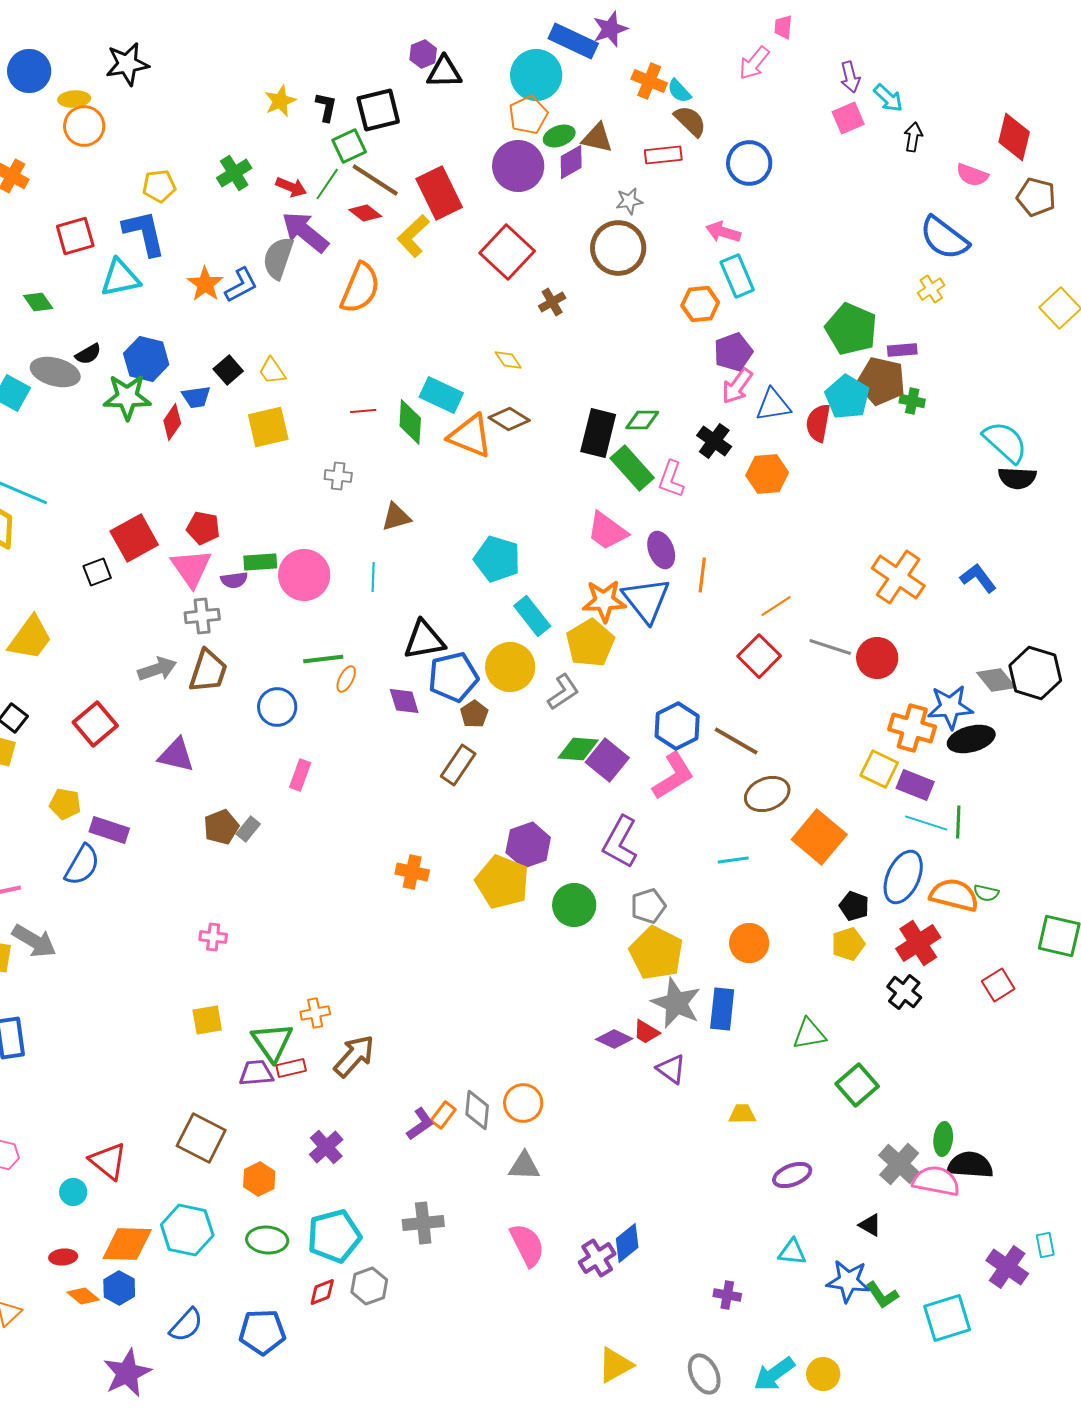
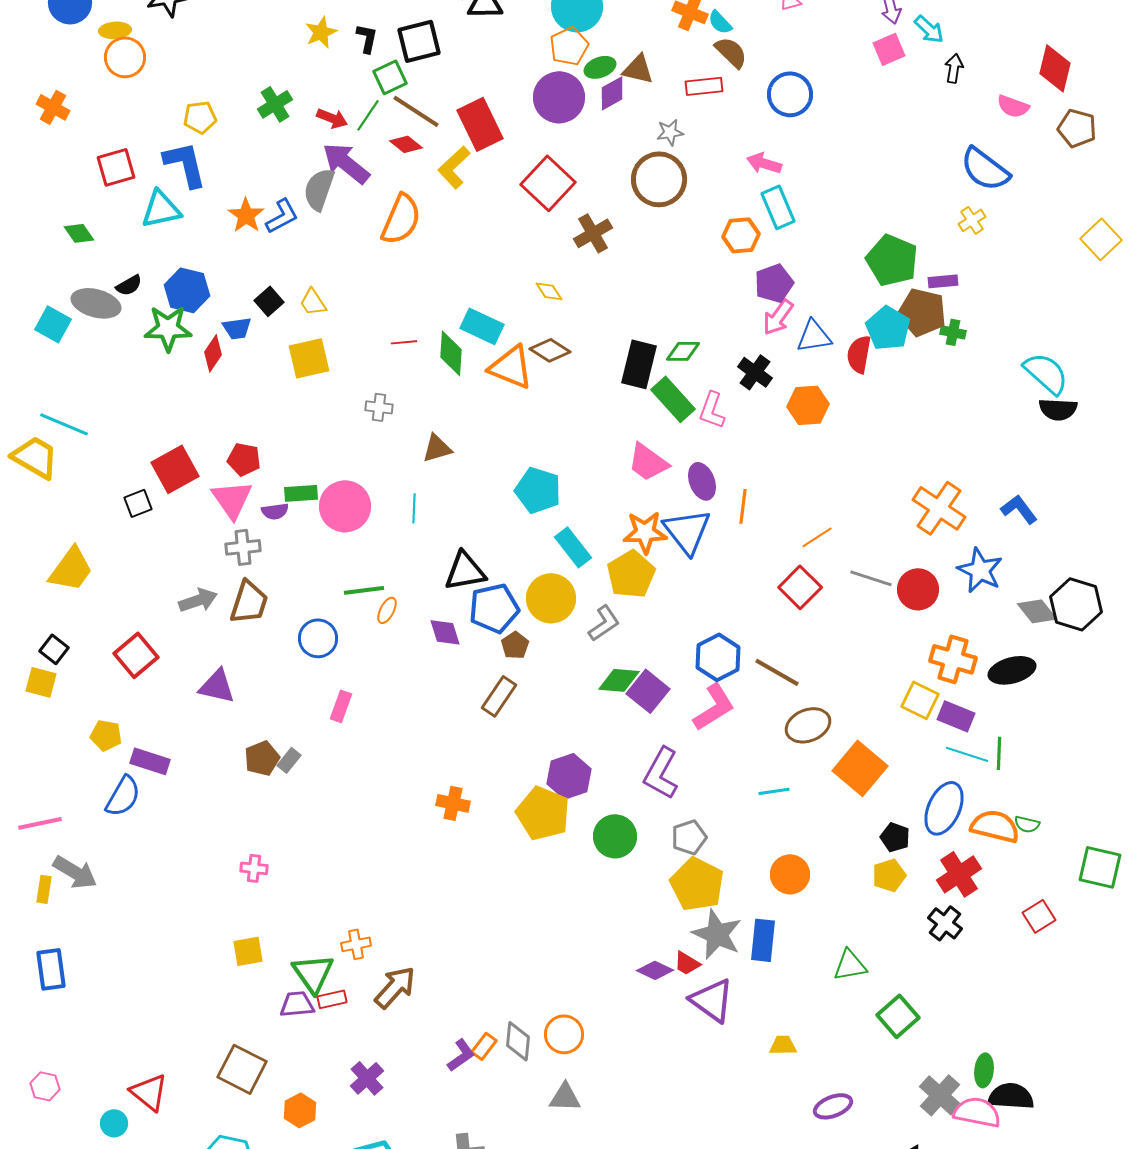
brown cross: (552, 302) -> (593, 233), size x1.4
blue star: (950, 707) -> (980, 570), moved, turned 30
purple triangle: (671, 1069) -> (712, 1000), size x1.5

